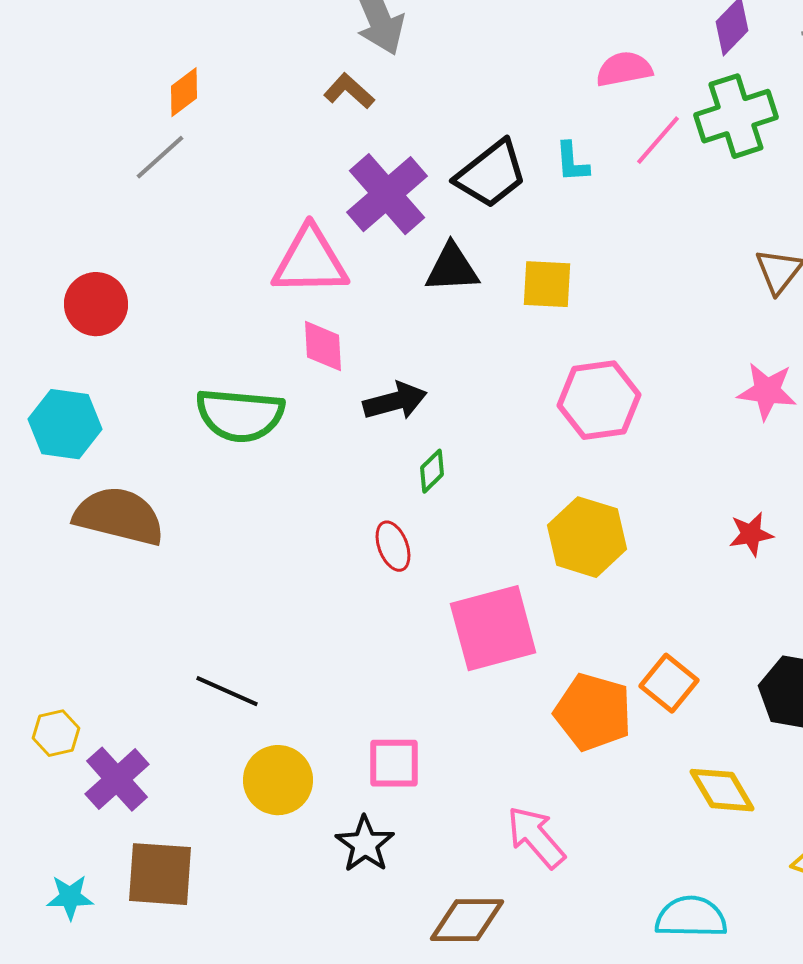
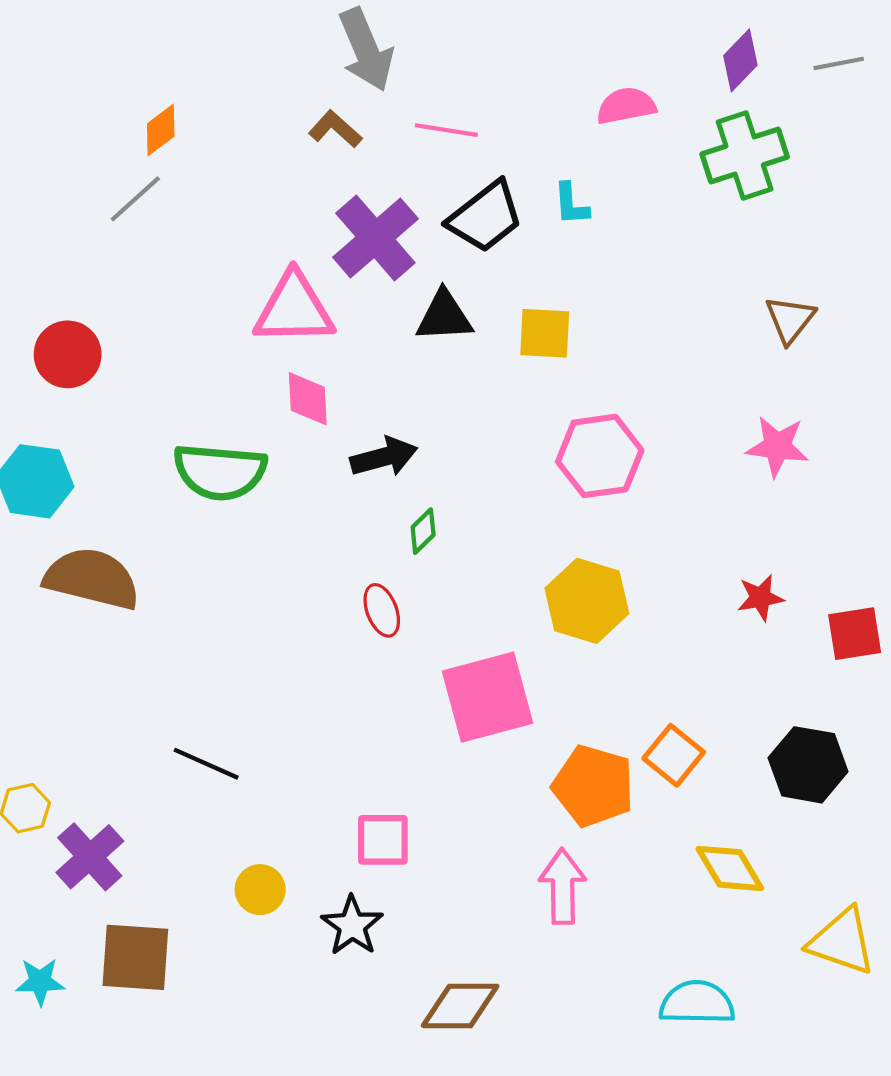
pink line: (658, 140) -> (446, 130), moved, turned 58
yellow circle: (278, 780) -> (260, 890), moved, size x0.7
pink arrow: (536, 837) -> (563, 886), moved, turned 40

